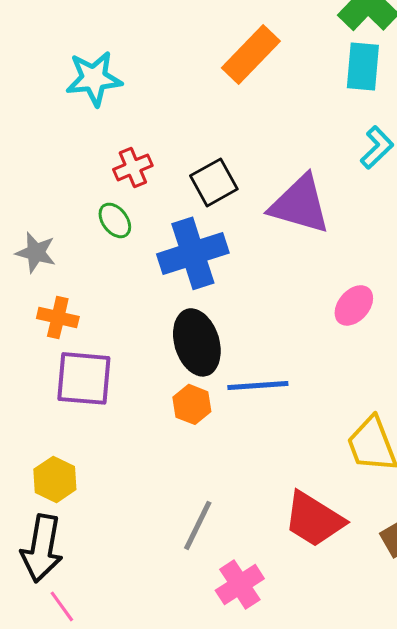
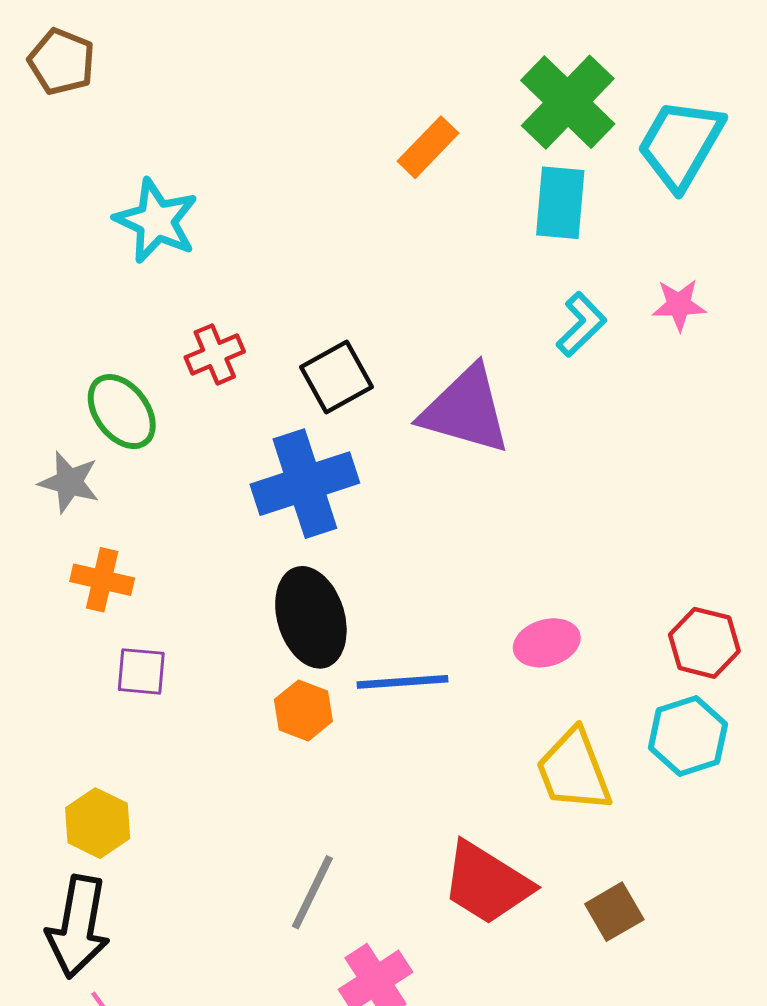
orange rectangle: (251, 54) -> (428, 147), moved, size x0.7
cyan star: (94, 78) -> (156, 221), turned 30
green ellipse: (115, 220) -> (122, 412), moved, size x1.4
pink ellipse: (354, 305) -> (547, 643), moved, turned 33
purple square: (84, 378) -> (141, 671), size x0.6

